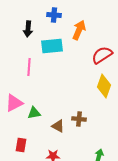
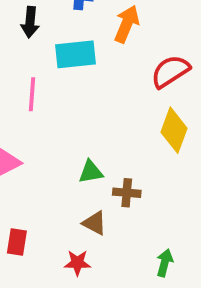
green triangle: (34, 113) -> (91, 172), moved
brown triangle: (58, 126) -> (94, 223), moved

